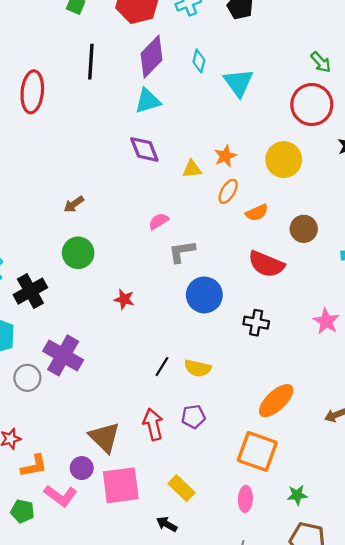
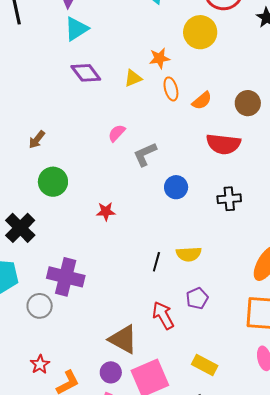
orange star: (225, 156) -> (159, 58), turned 30
yellow circle: (284, 160) -> (200, 32), moved
orange ellipse: (228, 191) -> (171, 89), turned -30
blue circle: (204, 295) -> (176, 187), size x0.7

